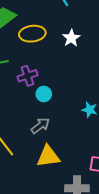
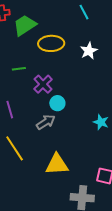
purple cross: (27, 76) -> (43, 84), turned -30
gray arrow: (40, 126) -> (46, 122), moved

